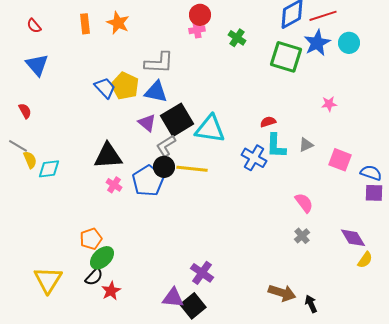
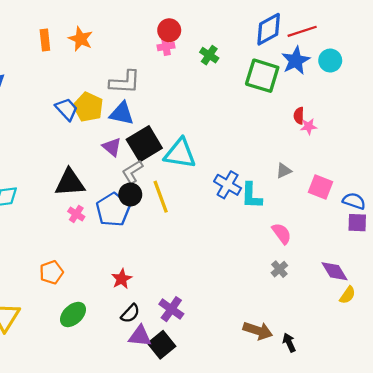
red semicircle: (268, 122) -> (299, 116), moved, turned -70
cyan L-shape: (276, 146) -> (251, 196), moved
yellow line: (192, 169) -> (161, 197), turned 64
green ellipse: (102, 258) -> (73, 314), moved
black semicircle: (94, 277) -> (130, 313), moved
red star: (111, 291) -> (122, 279), moved

